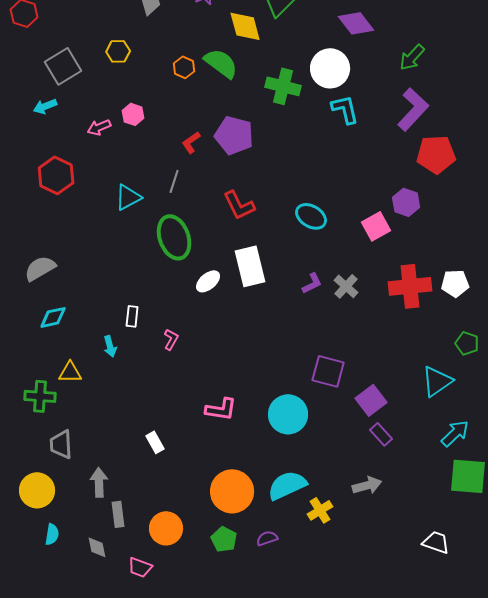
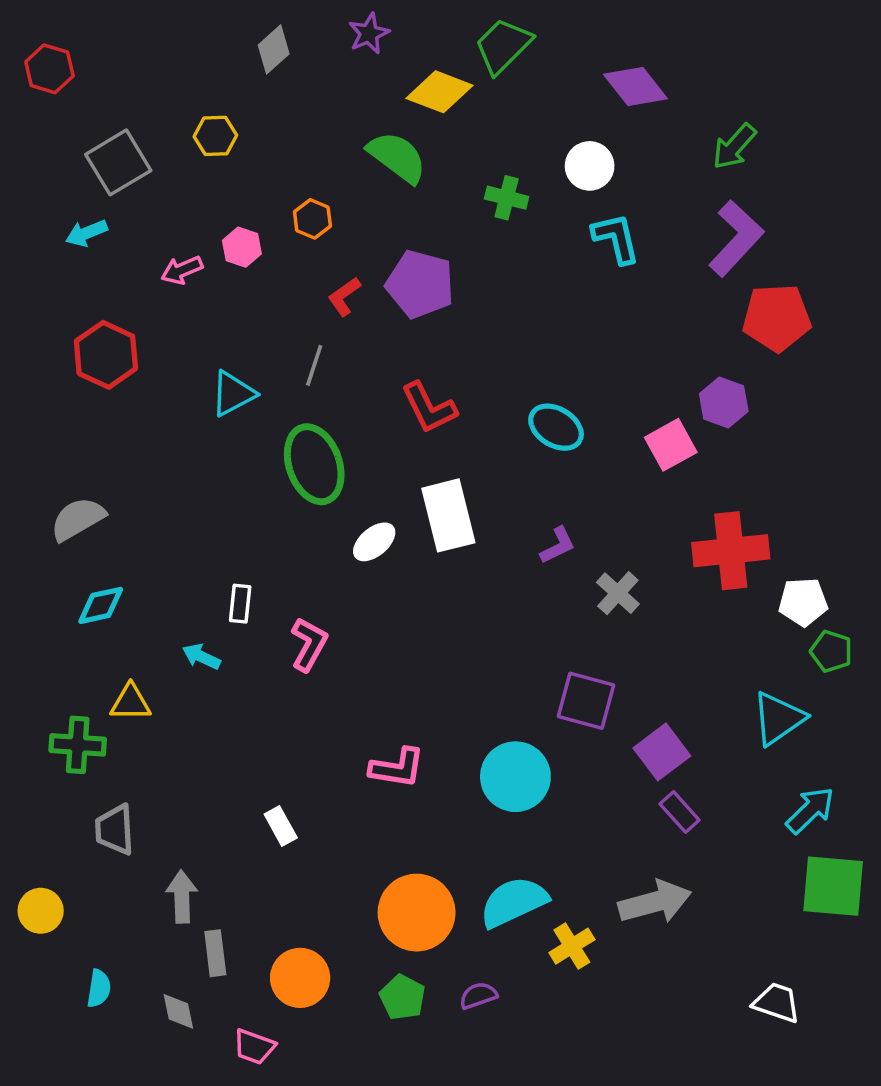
yellow diamond: (245, 26) -> (440, 92), turned -54
orange hexagon: (184, 67) -> (312, 219), moved
white circle: (330, 68) -> (590, 166), size x0.7
green cross: (283, 86) -> (507, 198), size x0.7
white pentagon: (455, 283) -> (803, 602), moved
gray cross: (346, 286) -> (618, 593), moved
pink L-shape: (171, 339) -> (309, 644), size x1.4
cyan arrow: (110, 346) -> (201, 657), turned 130
gray arrow: (367, 485) -> (655, 902), size x1.4
yellow circle: (37, 490) -> (41, 911), moved, size x0.7

